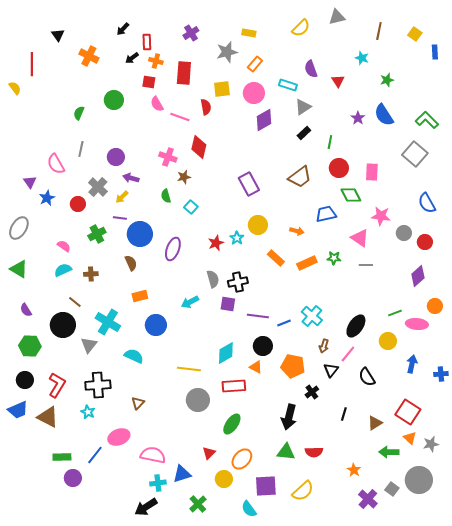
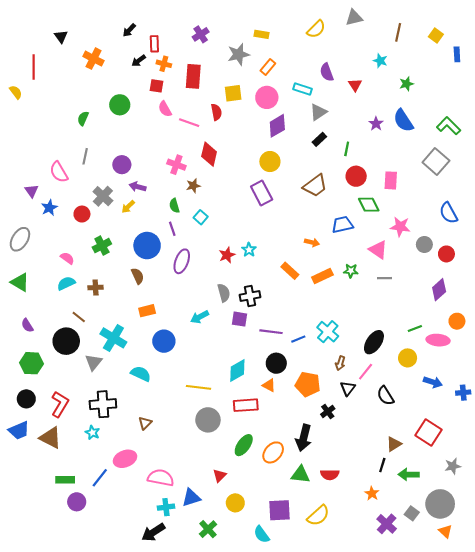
purple line: (120, 218) -> (172, 229), moved, turned 64
yellow circle: (258, 225) -> (270, 162), moved
blue arrow: (412, 364) -> (433, 382), turned 96
black line: (344, 414) -> (382, 465), moved
orange triangle: (410, 438) -> (445, 531), moved
orange ellipse: (242, 459) -> (273, 452), moved

